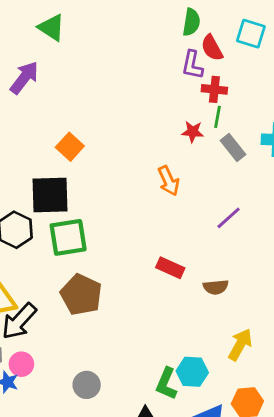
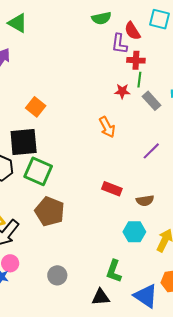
green semicircle: (191, 22) -> (101, 18), moved, turned 72
green square: (68, 237) -> (38, 171), turned 36
cyan hexagon: (192, 372) -> (134, 232), moved

